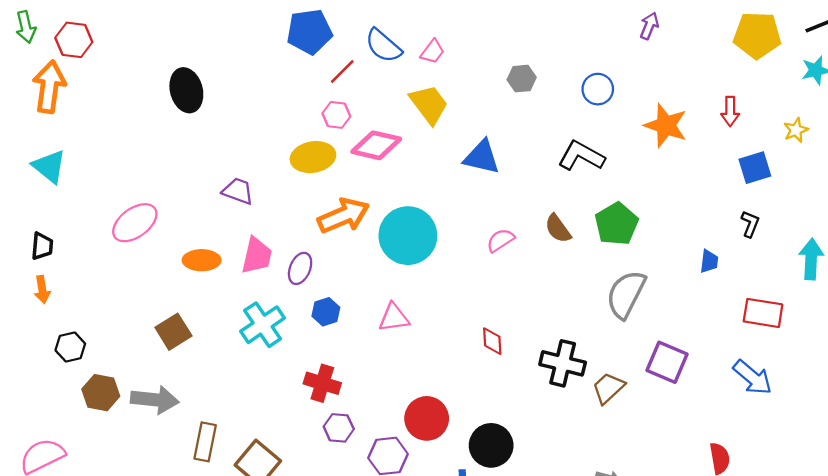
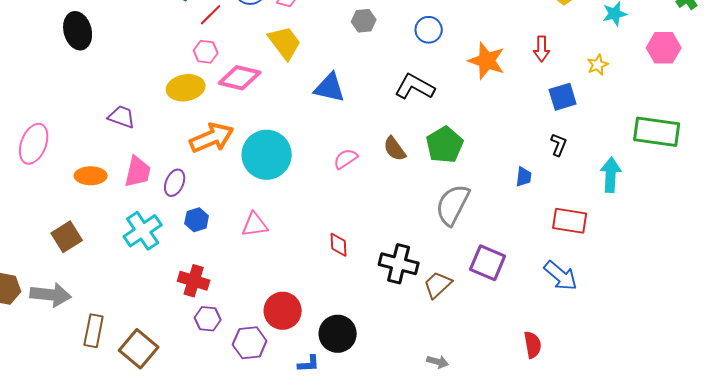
pink ellipse: (135, 223) -> (34, 144), turned -33

